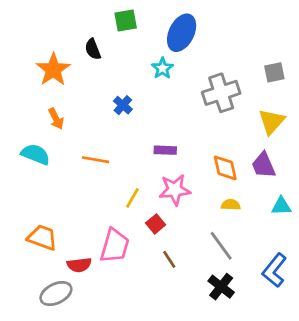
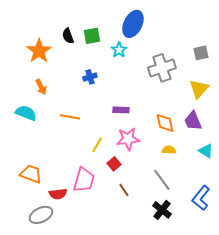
green square: (126, 20) -> (92, 36), moved
blue cross: (123, 105) -> (90, 77), turned 32
cyan triangle: (281, 206) -> (206, 151), turned 35

